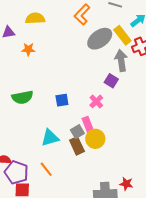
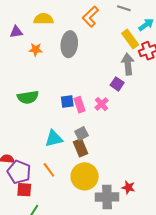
gray ellipse: (100, 39) -> (69, 44), moved, turned -50
pink rectangle: (88, 125) -> (79, 105), moved
yellow circle: (95, 139) -> (85, 176), moved, size x1.4

